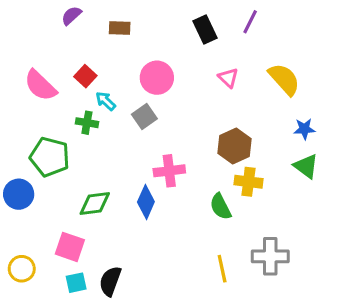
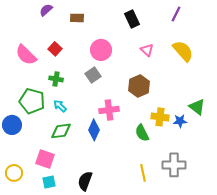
purple line: (250, 22) -> (176, 14), moved
cyan arrow: (106, 101) -> (60, 106), moved
blue star: (304, 129) -> (180, 121), moved
brown hexagon: (235, 146) -> (139, 86), moved
black semicircle: (110, 281) -> (85, 181), moved

